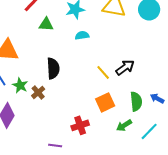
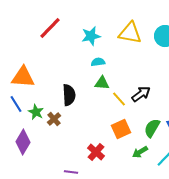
green triangle: (46, 24) -> (102, 83), moved
green semicircle: (136, 101) -> (152, 128), turned -144
red cross: (80, 125) -> (96, 152), turned -30

